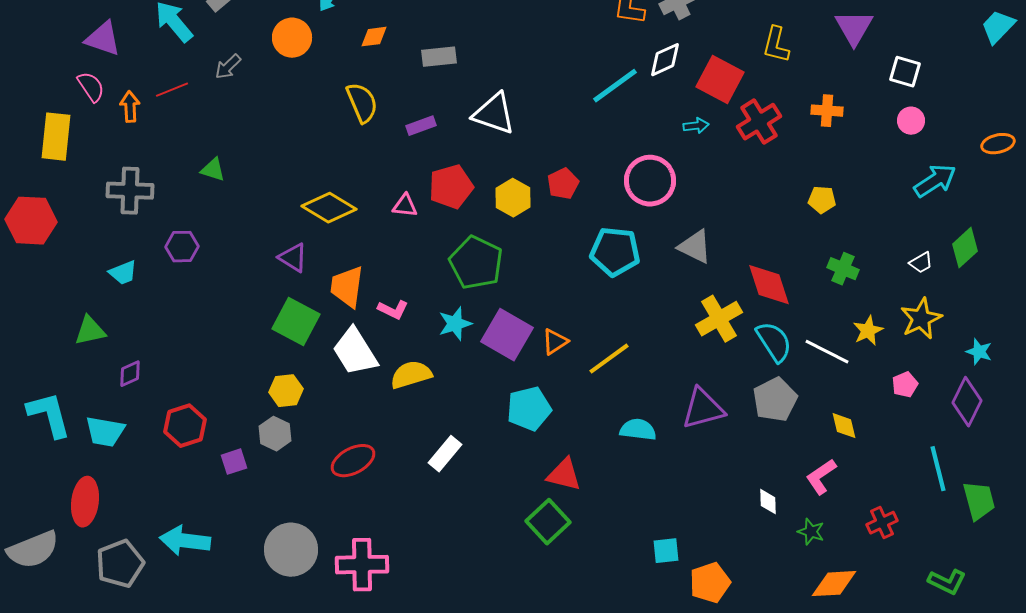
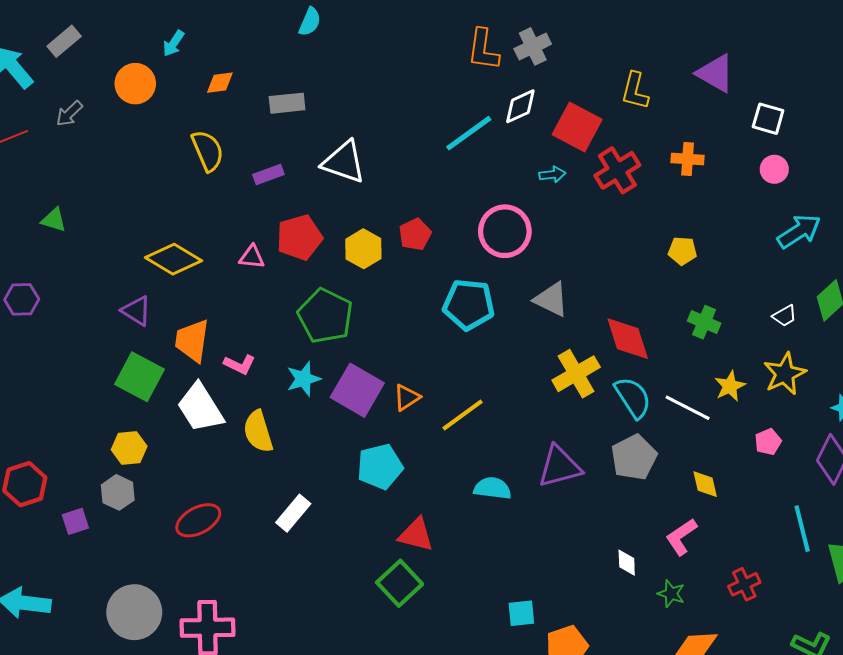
purple triangle: (854, 28) -> (715, 73), turned -30
yellow semicircle: (411, 375) -> (258, 432), turned -90

